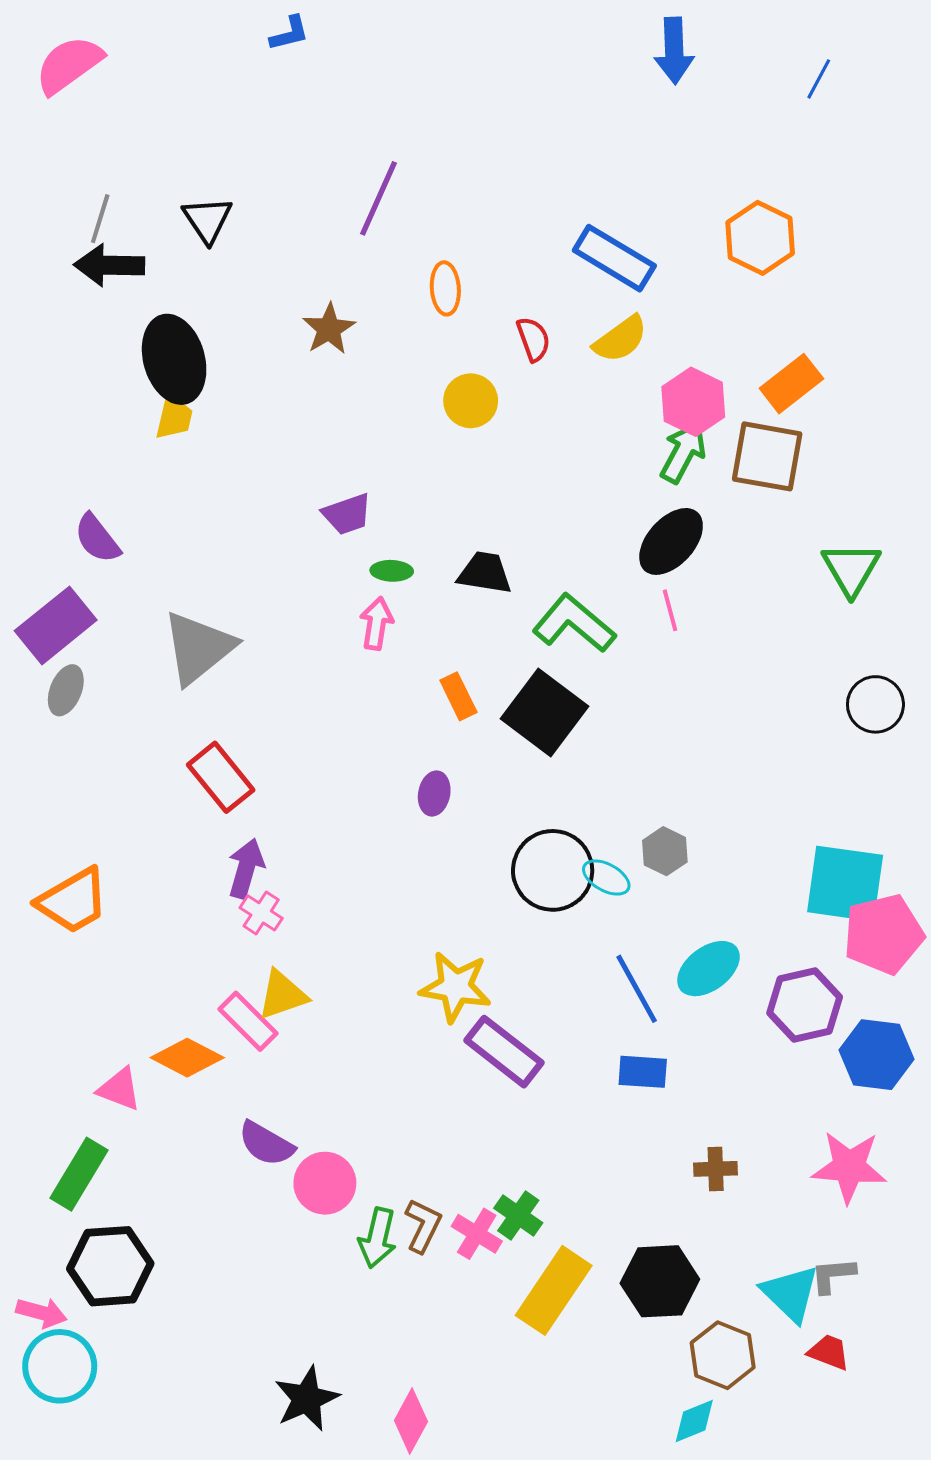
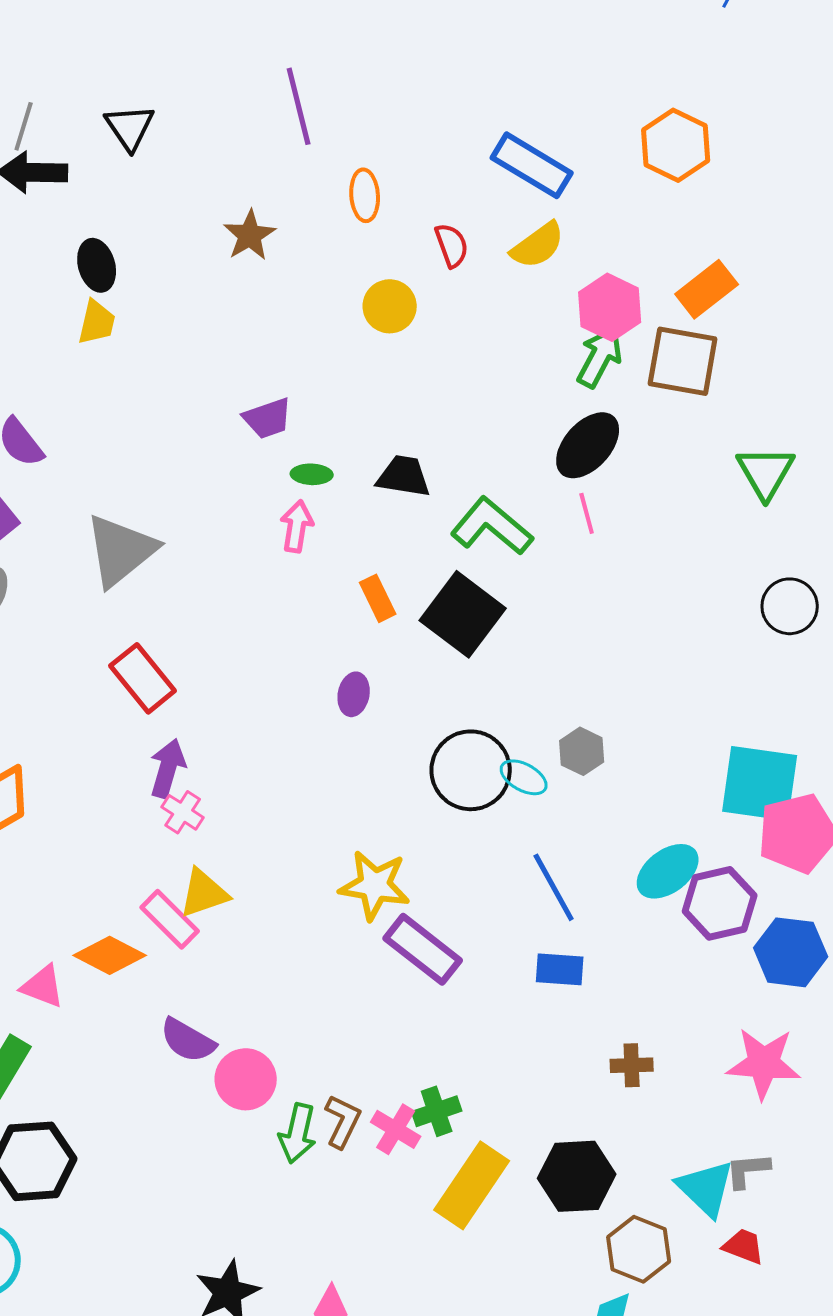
purple line: (379, 198) -> (299, 106), turned -38
black ellipse: (174, 359) -> (97, 265), size x0.6
cyan ellipse: (708, 969) -> (668, 871), moved
green cross: (518, 1216) -> (437, 1111), turned 36

